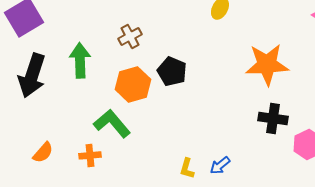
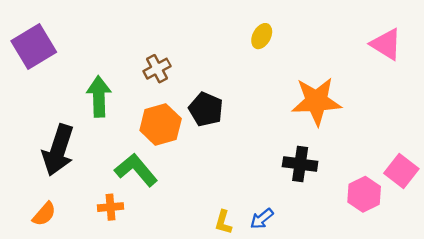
black arrow: (32, 75) -> (58, 150), moved
black cross: (273, 118) -> (300, 164), moved
orange semicircle: (43, 152) -> (44, 214), moved

